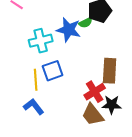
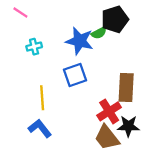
cyan cross: (41, 41) -> (34, 47), moved, size x0.6
blue square: (53, 71) -> (75, 75), moved

